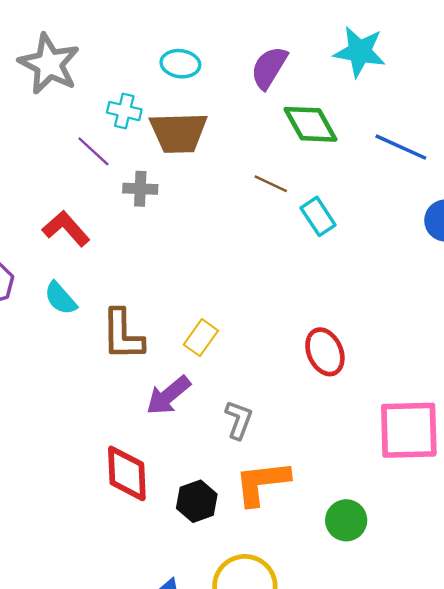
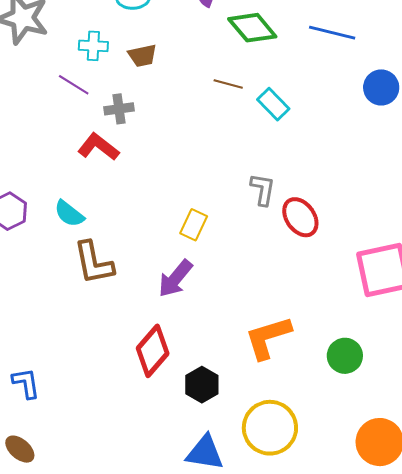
brown trapezoid: (178, 133) -> (142, 56), size x0.6
red L-shape: (66, 228) -> (98, 147), moved
brown L-shape: (123, 335) -> (94, 263), moved
gray L-shape: (239, 420) -> (263, 189), moved
red diamond: (127, 473) -> (153, 351), turned 54
black hexagon: (197, 501) -> (202, 385), moved

